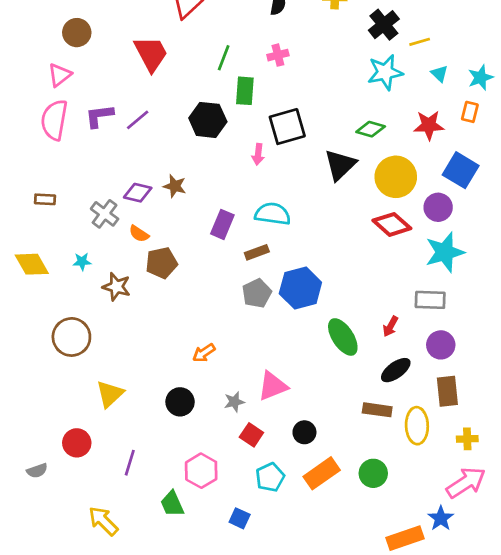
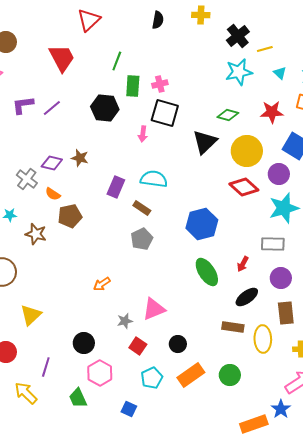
pink cross: (278, 55) -> (160, 84), moved
black square: (287, 127) -> (165, 113), turned 32
brown rectangle: (257, 252) -> (142, 208), turned 54
blue hexagon: (300, 288) -> (202, 224), moved
black circle: (180, 402) -> (84, 343), moved
yellow arrow: (103, 521) -> (26, 393), moved

